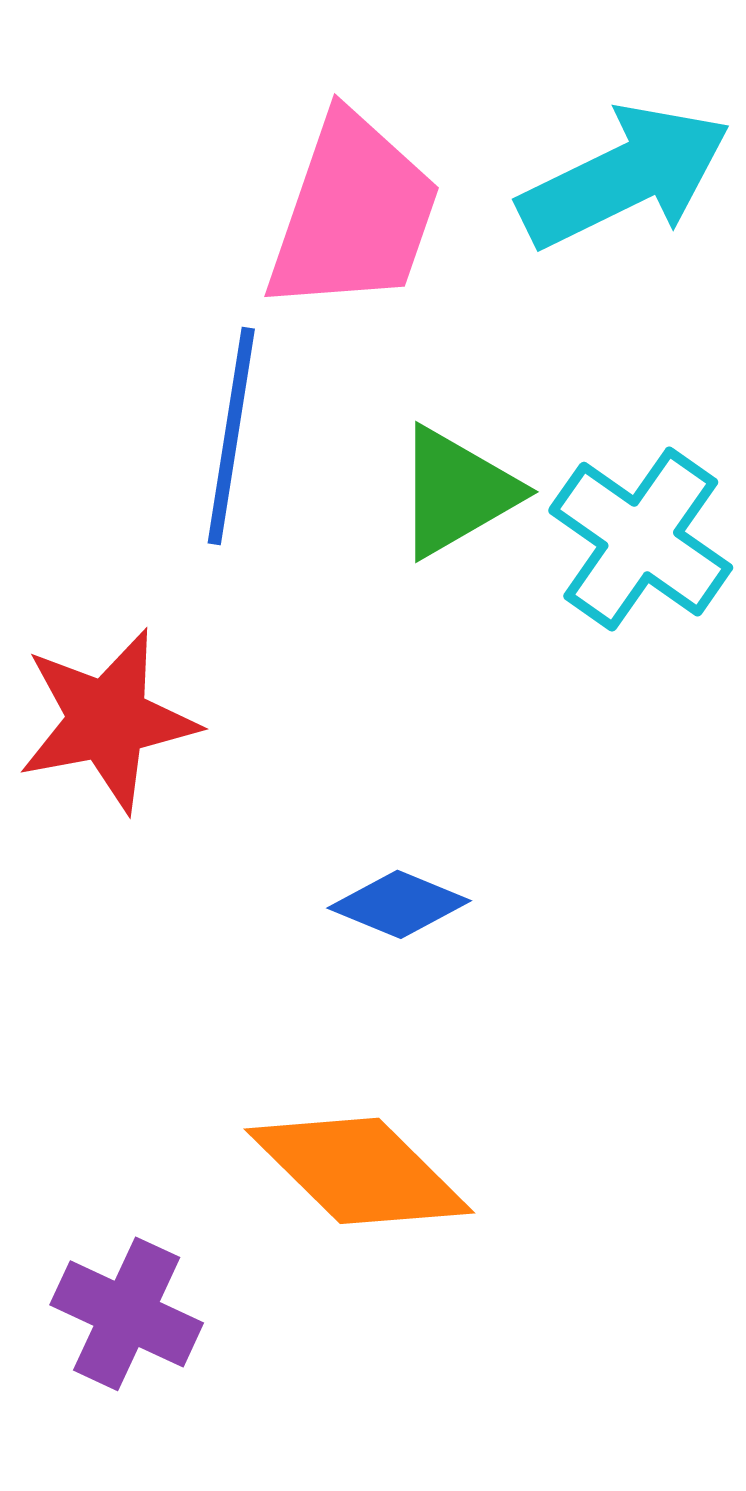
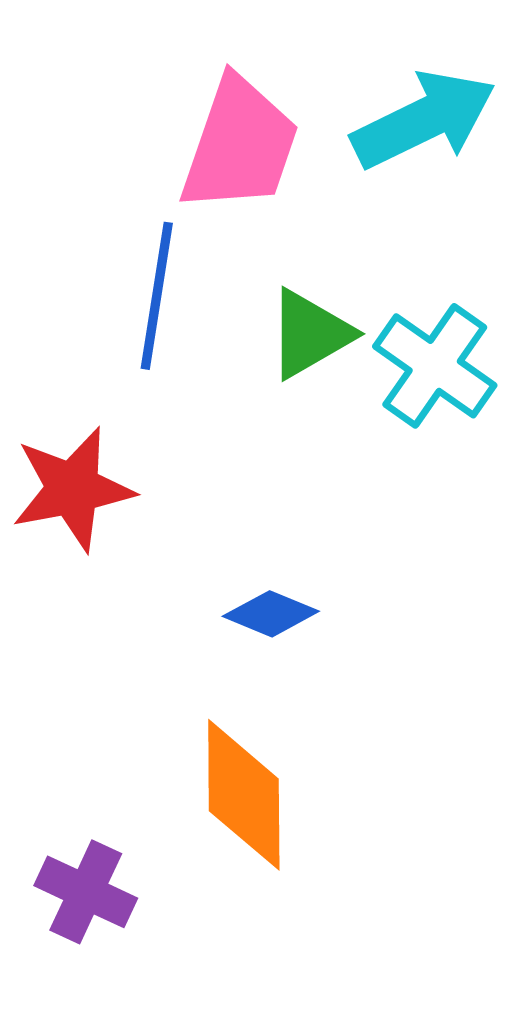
orange diamond: (359, 1171) -> (244, 795), turned 45

